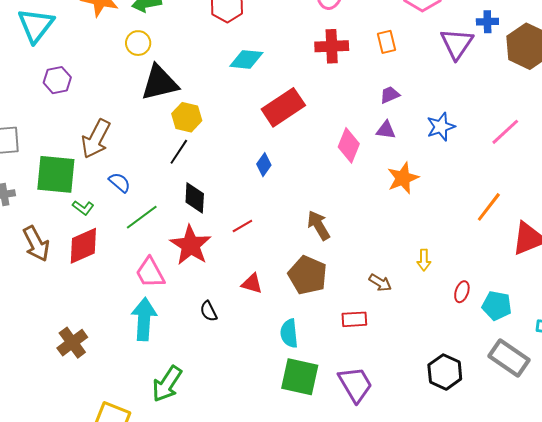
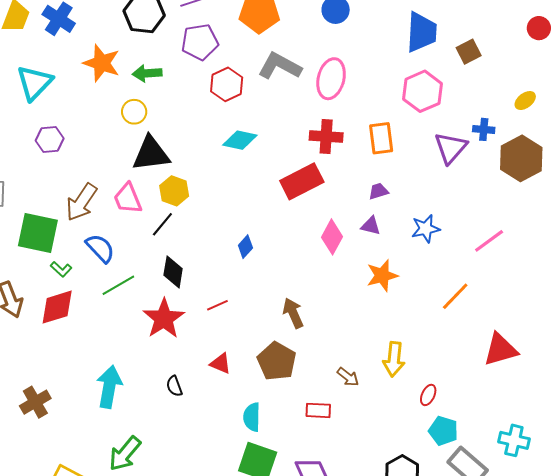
orange rectangle: (387, 42) -> (381, 138), size x1.4
red rectangle: (283, 107) -> (302, 181), moved
blue semicircle: (120, 182) -> (100, 248), size x1.4
orange line: (489, 207) -> (455, 296), moved
yellow arrow: (424, 260) -> (394, 359), size x1.6
pink trapezoid: (150, 273) -> (128, 199), moved
cyan pentagon: (497, 306) -> (443, 431), moved

